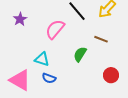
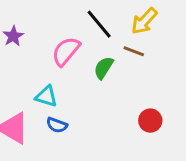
brown line: (101, 39) -> (134, 51), moved
green semicircle: (80, 54) -> (104, 68), moved

